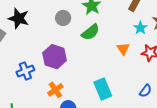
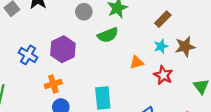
orange triangle: (123, 49) -> (137, 62), turned 32
blue cross: (25, 71) -> (28, 55), turned 36

